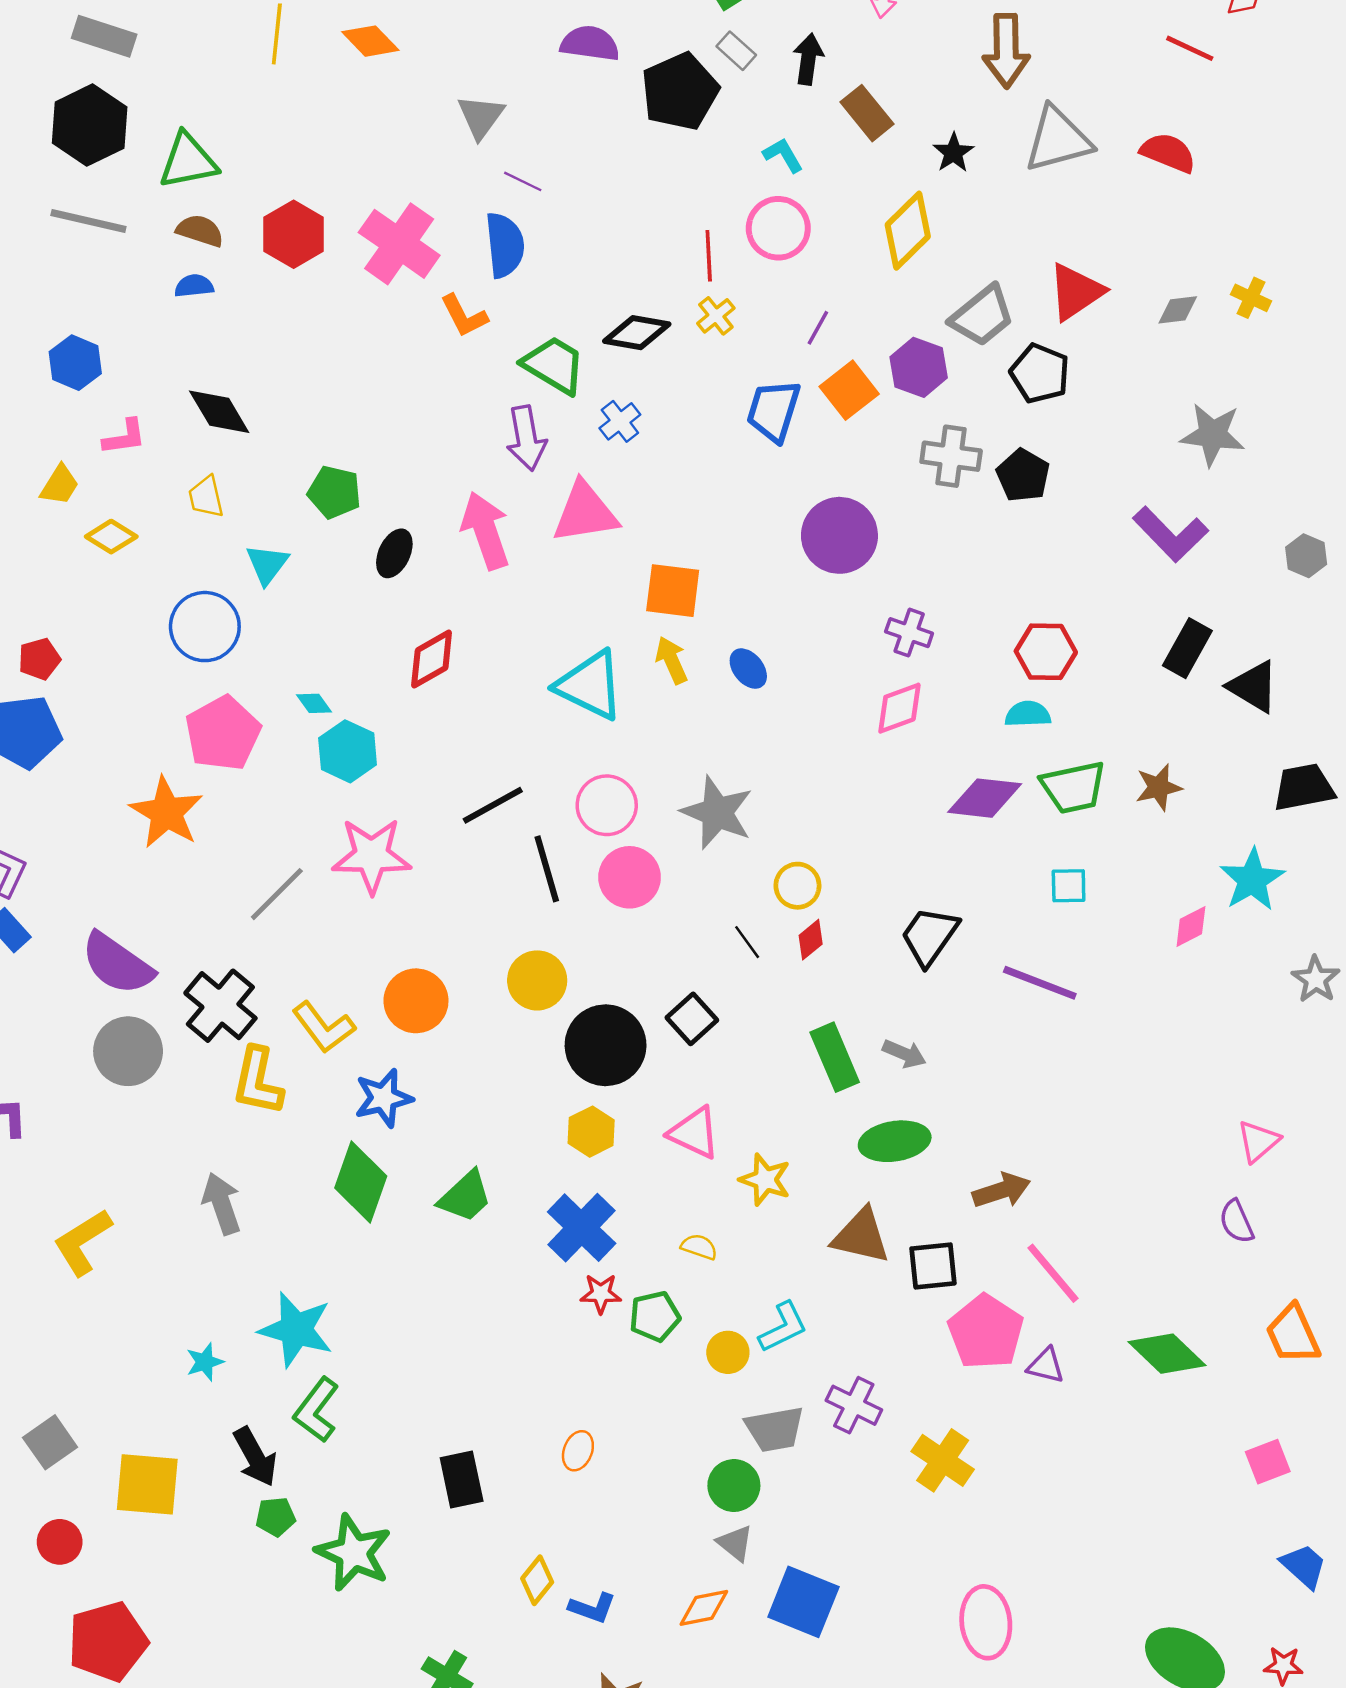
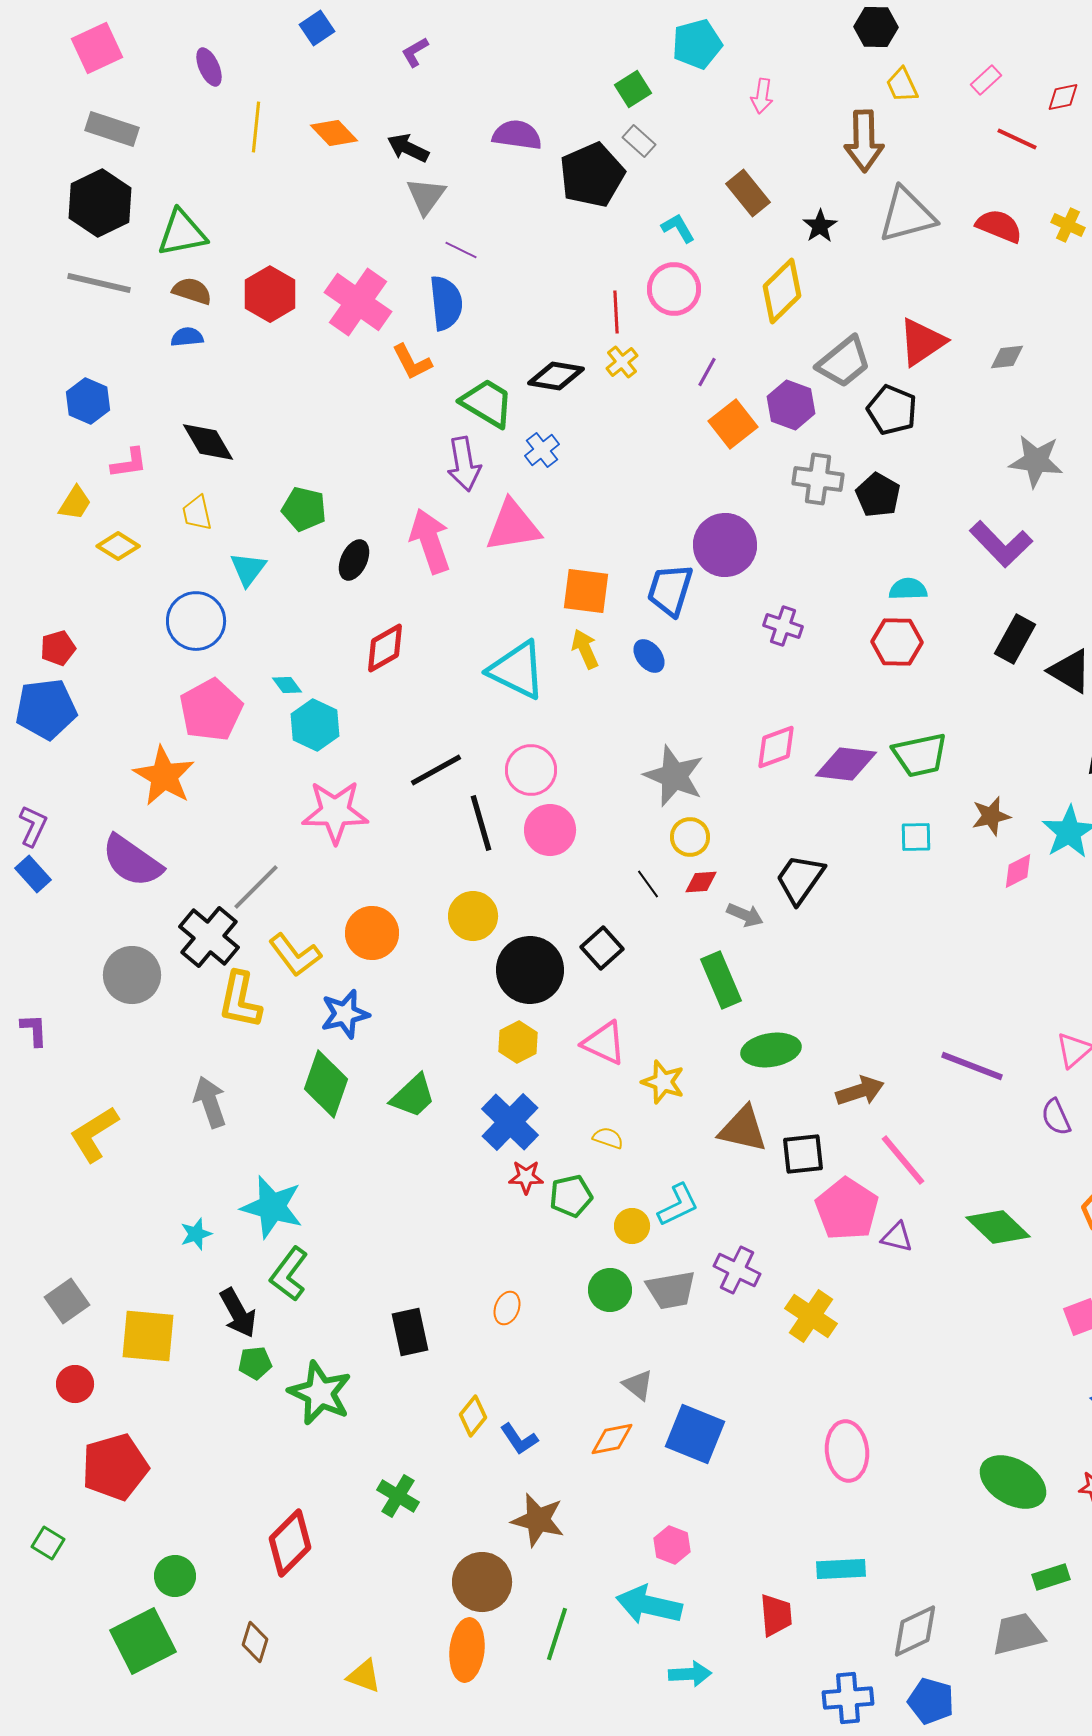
black arrow: (808, 59) -> (408, 148), moved, turned -72
yellow cross: (1251, 298) -> (1068, 225), moved
blue trapezoid: (773, 411) -> (670, 590), moved
pink diamond: (899, 708) -> (776, 747), moved
cyan semicircle: (1028, 714) -> (908, 589), moved
brown star: (1159, 787) -> (991, 816), moved
gray star: (717, 812) -> (674, 776), moved
gray line: (277, 894) -> (256, 887), moved
red diamond: (811, 940) -> (701, 882), turned 36
purple semicircle: (117, 964) -> (132, 861), moved
purple line: (1040, 983) -> (972, 1066), moved
gray arrow: (904, 1054) -> (745, 915), moved
green circle: (734, 1486) -> (610, 1290), moved
blue L-shape: (592, 1608) -> (519, 1439), turned 36

